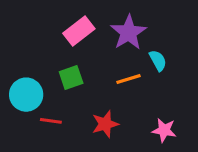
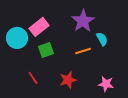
pink rectangle: (79, 31) -> (39, 27), moved
cyan circle: (26, 95) -> (17, 38), moved
red line: (51, 121) -> (33, 78), turned 48

